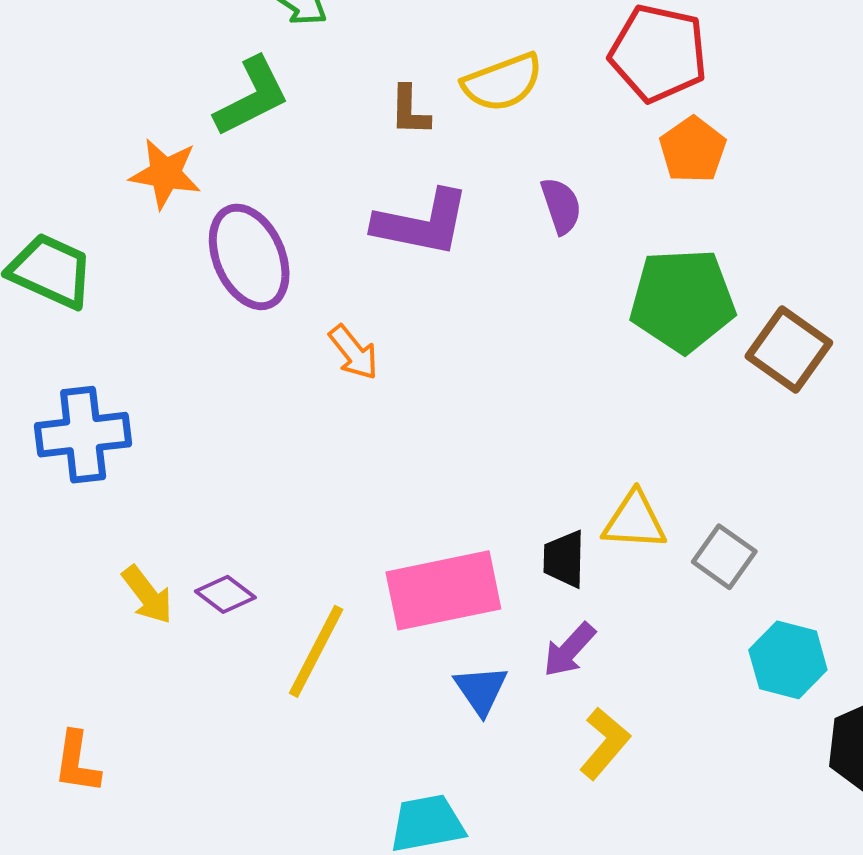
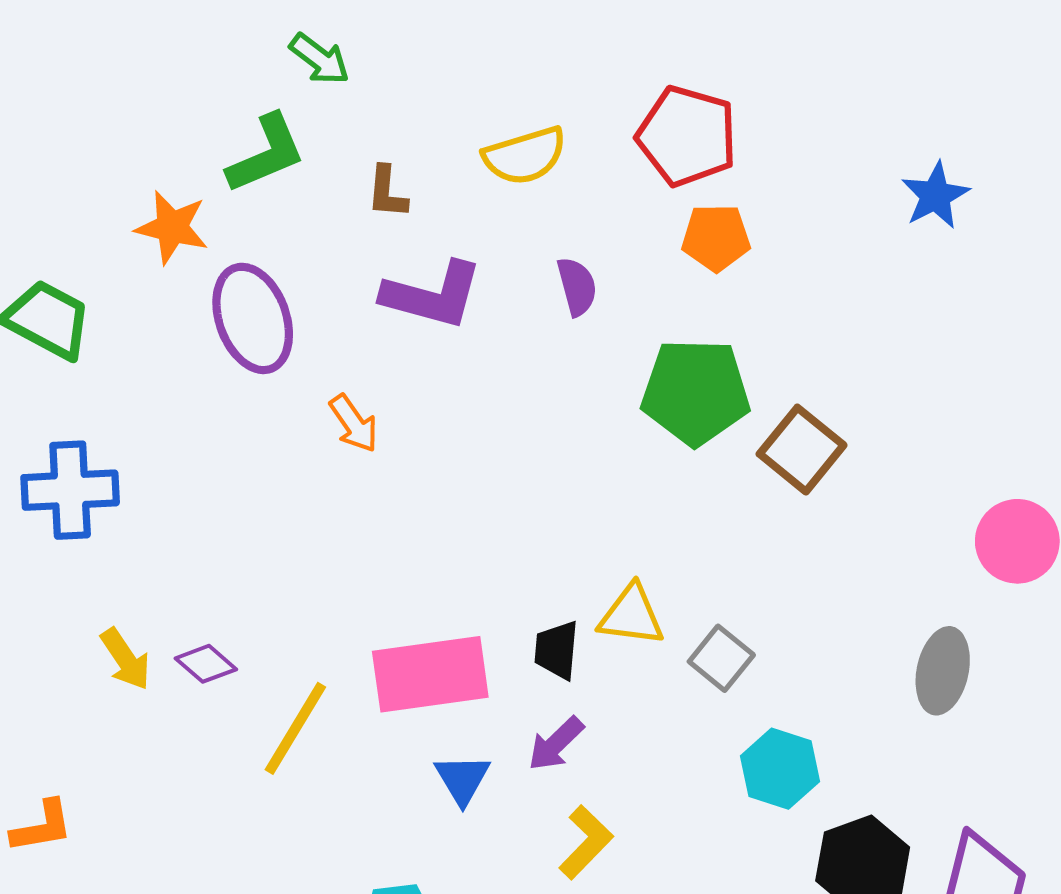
brown L-shape: (410, 111) -> (387, 192), moved
orange pentagon: (693, 150) -> (716, 238), turned 30
orange L-shape: (77, 762) -> (42, 827), turned -112

